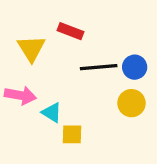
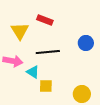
black line: (99, 67) -> (48, 52), moved
yellow circle: (131, 103) -> (82, 94), moved

